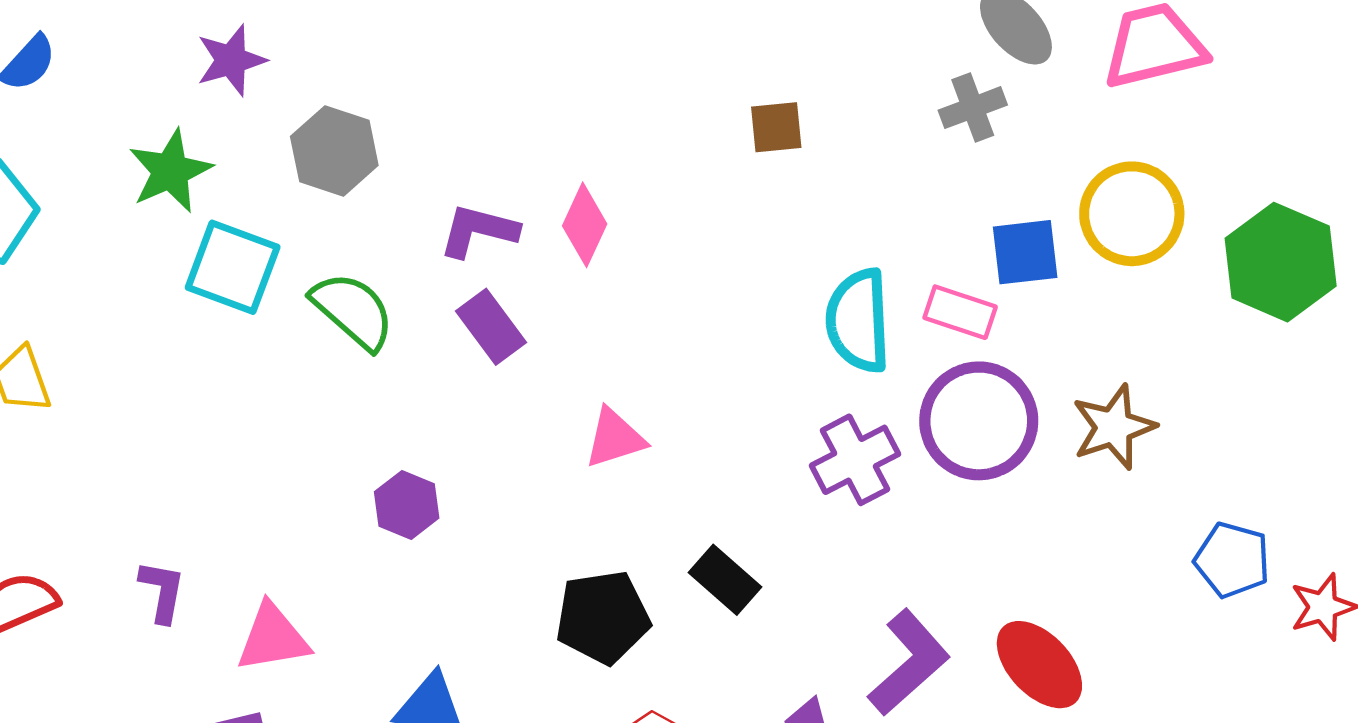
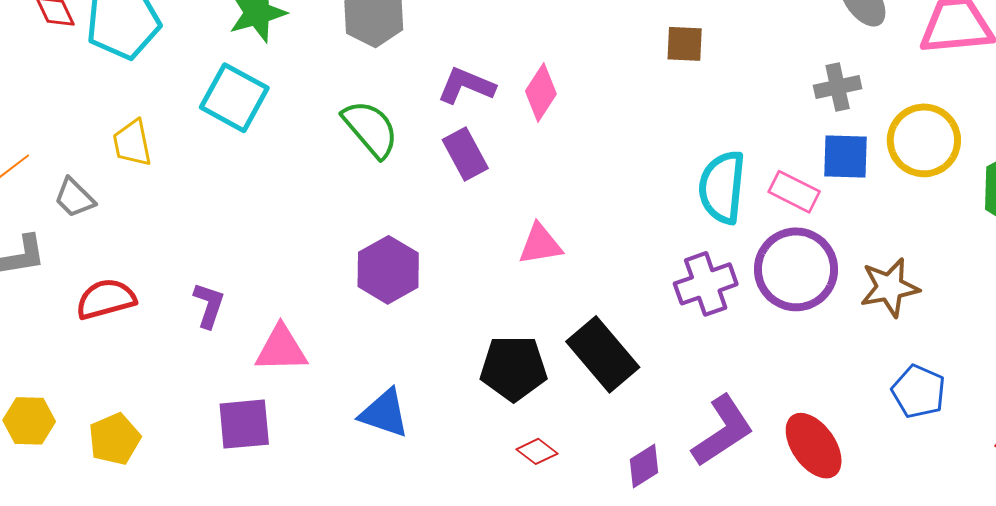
gray cross: (973, 108) -> (838, 87), moved
cyan square: (233, 267) -> (234, 98), moved
purple hexagon: (407, 505) -> (388, 270), size x1.4
blue pentagon: (1232, 560) -> (919, 392), moved
black rectangle: (725, 580) -> (603, 354), size x1.5

